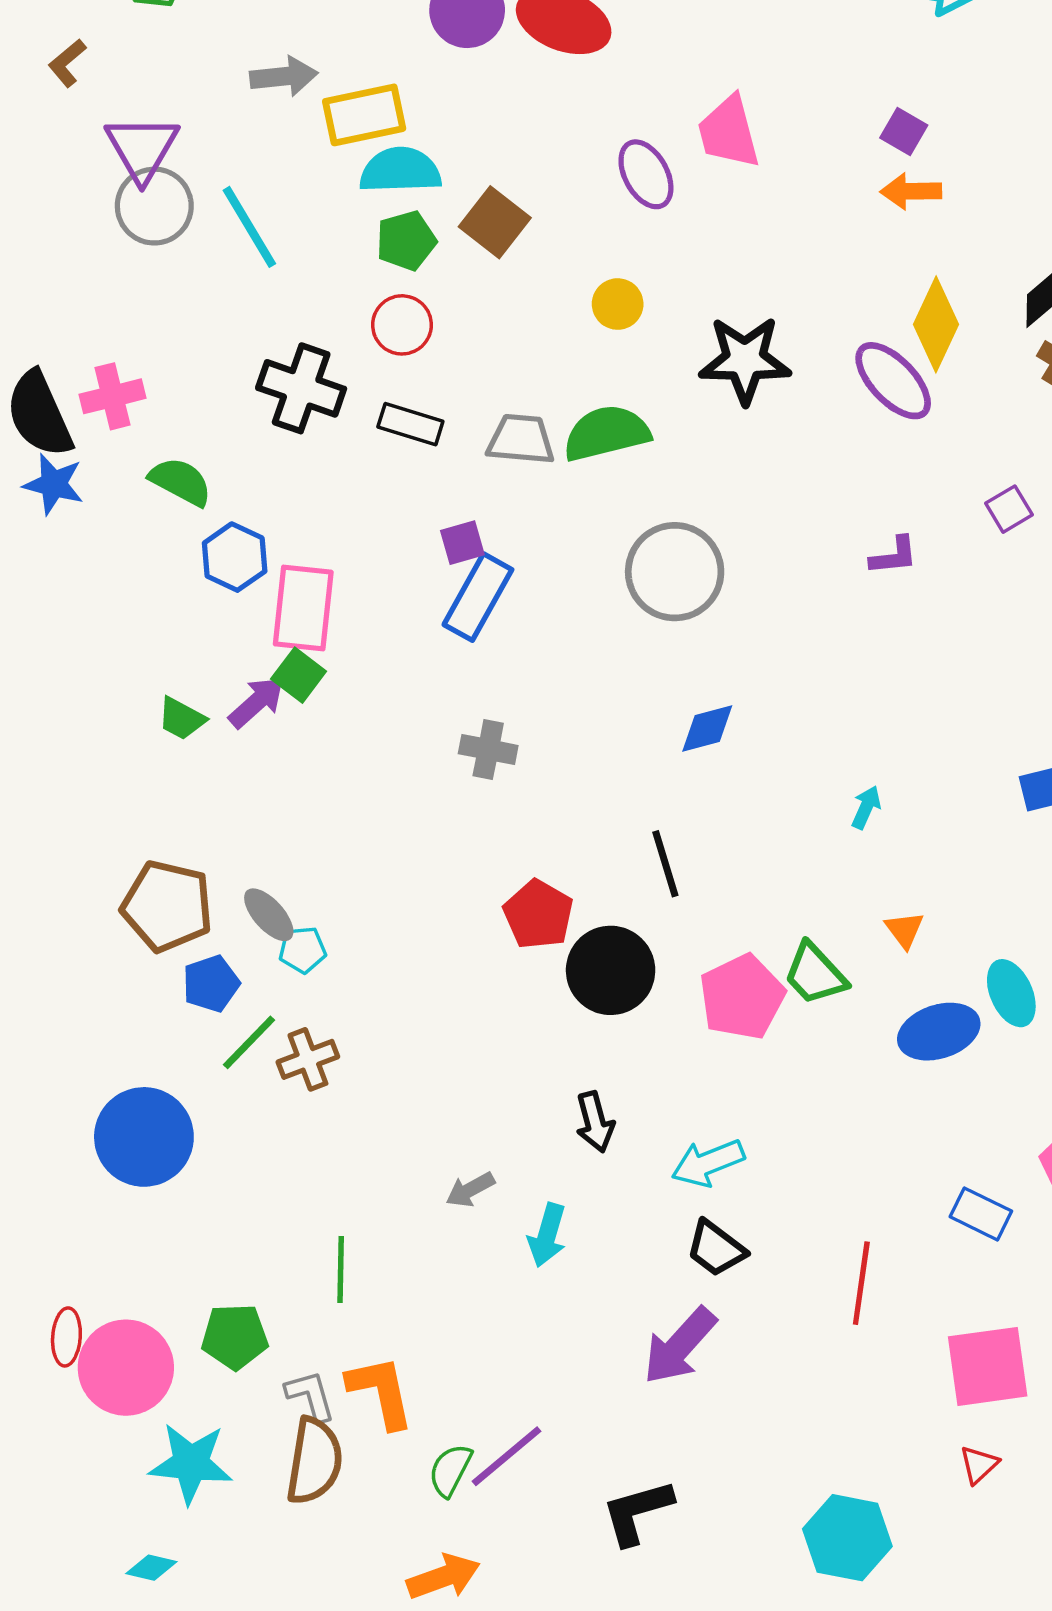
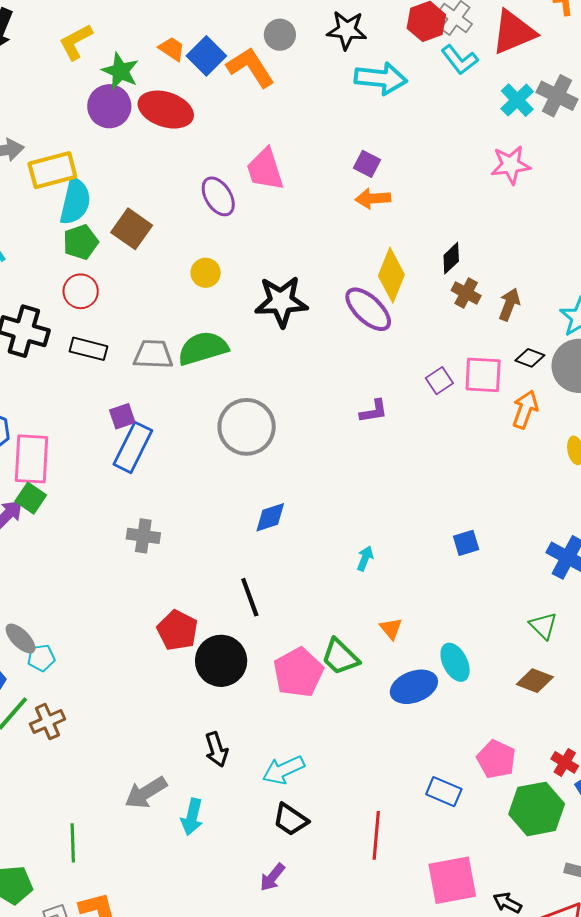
cyan semicircle: (400, 170) -> (75, 201), turned 108
gray arrow: (470, 1190) -> (146, 793), size x1.5
purple arrow: (680, 1346) -> (272, 877), size x0.6

